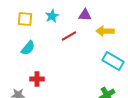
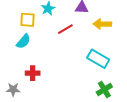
yellow square: (25, 19) -> (27, 20), moved
cyan rectangle: (113, 61) -> (98, 59), moved

